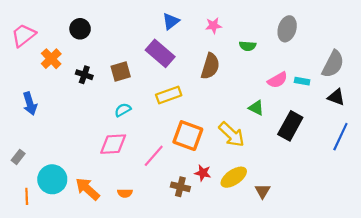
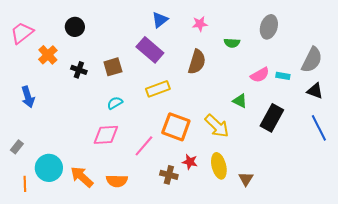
blue line: (340, 137) -> (319, 128), turned -52
yellow ellipse: (234, 177) -> (219, 166), turned -70
orange semicircle: (125, 193) -> (117, 181), size x1.5

